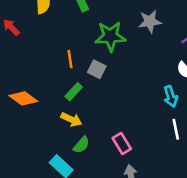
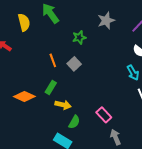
green star: (110, 36) -> (79, 37), size x0.6
gray square: (97, 69) -> (74, 64), turned 32
green rectangle: (74, 92) -> (51, 88), moved

